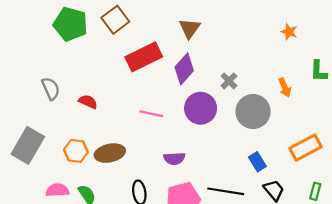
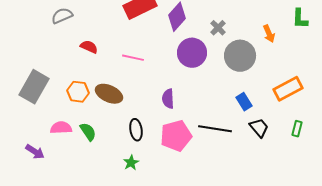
gray semicircle: (51, 89) -> (62, 16), moved, turned -90
pink line: (151, 114) -> (133, 58), moved
brown ellipse: (110, 153) -> (109, 94), turned 36
purple semicircle: (174, 159) -> (168, 99), turned 90

